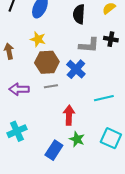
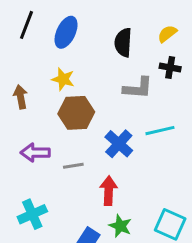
black cross: (111, 39) -> (170, 67), moved
blue cross: (76, 69) -> (119, 144), moved
gray line: (51, 86) -> (73, 166), moved
cyan line: (104, 98) -> (160, 131), moved

